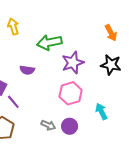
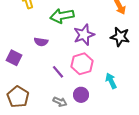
purple line: (13, 102) -> (58, 72), moved
gray arrow: (48, 125) -> (60, 102), moved

